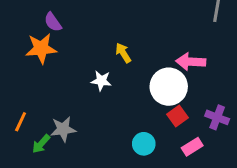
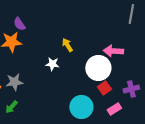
purple cross: (217, 117) -> (131, 89), turned -35
gray star: (63, 129) -> (14, 82), moved
cyan circle: (144, 144) -> (81, 107), size x1.5

